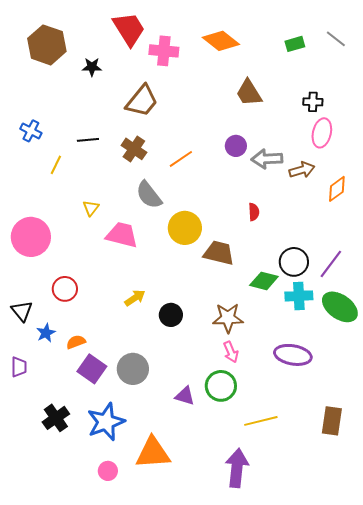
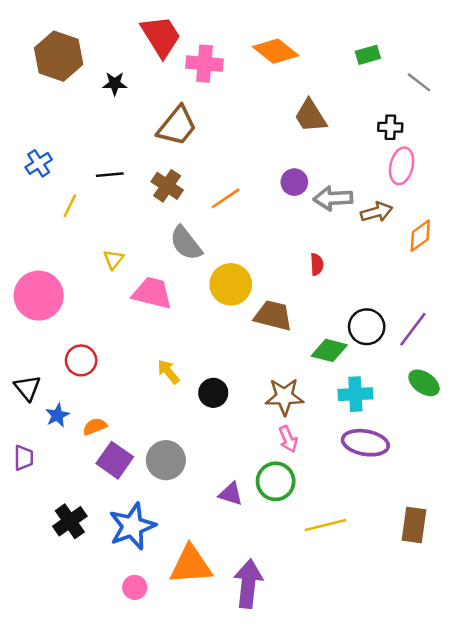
gray line: (336, 39) -> (419, 82), moved
blue cross: (31, 131) -> (39, 163), turned 30
cyan cross: (299, 296) -> (355, 394), moved
yellow arrow: (135, 298) -> (168, 372), turned -95
green ellipse: (340, 307) -> (424, 383), size x0.7
purple arrow: (237, 468) -> (248, 584), moved

